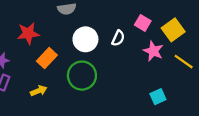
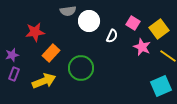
white circle: (85, 39) -> (89, 21), moved
yellow arrow: (39, 91) -> (44, 81), size x1.6
cyan square: (158, 97) -> (161, 86), moved, size x1.5

